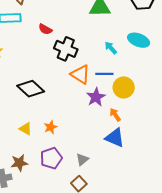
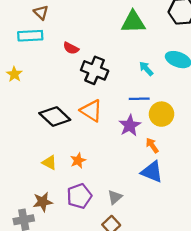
orange triangle: (80, 74) -> (91, 111), moved

